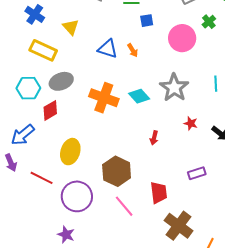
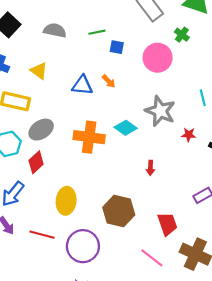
blue square: (147, 21) -> (117, 47), turned 32
red star: (191, 123) -> (189, 135), moved
pink line: (124, 206) -> (152, 258), moved

